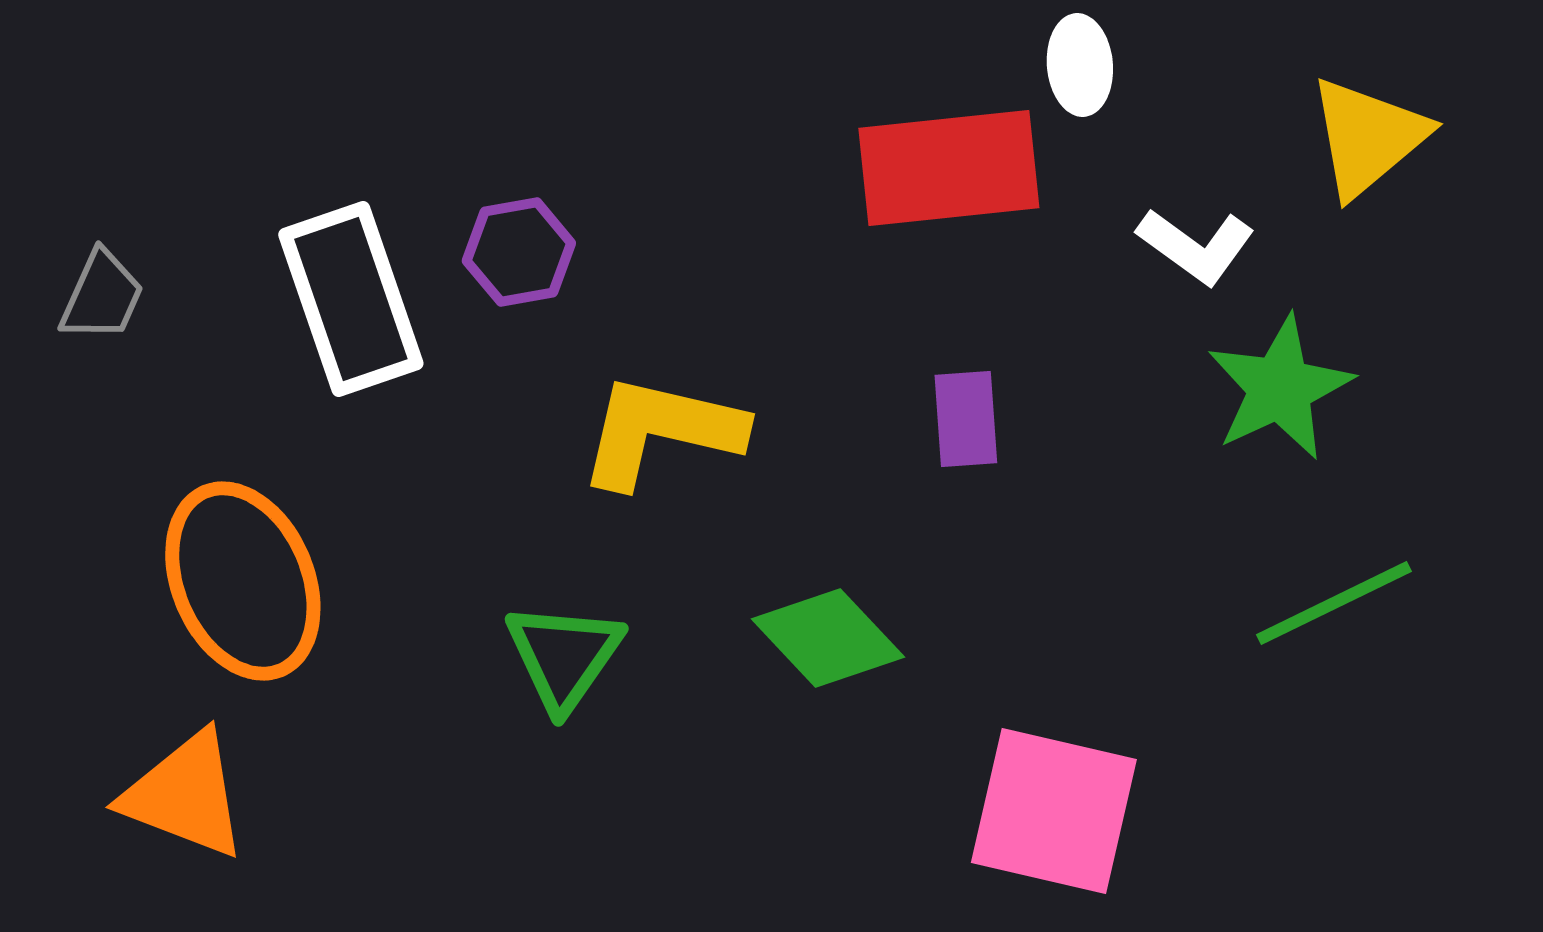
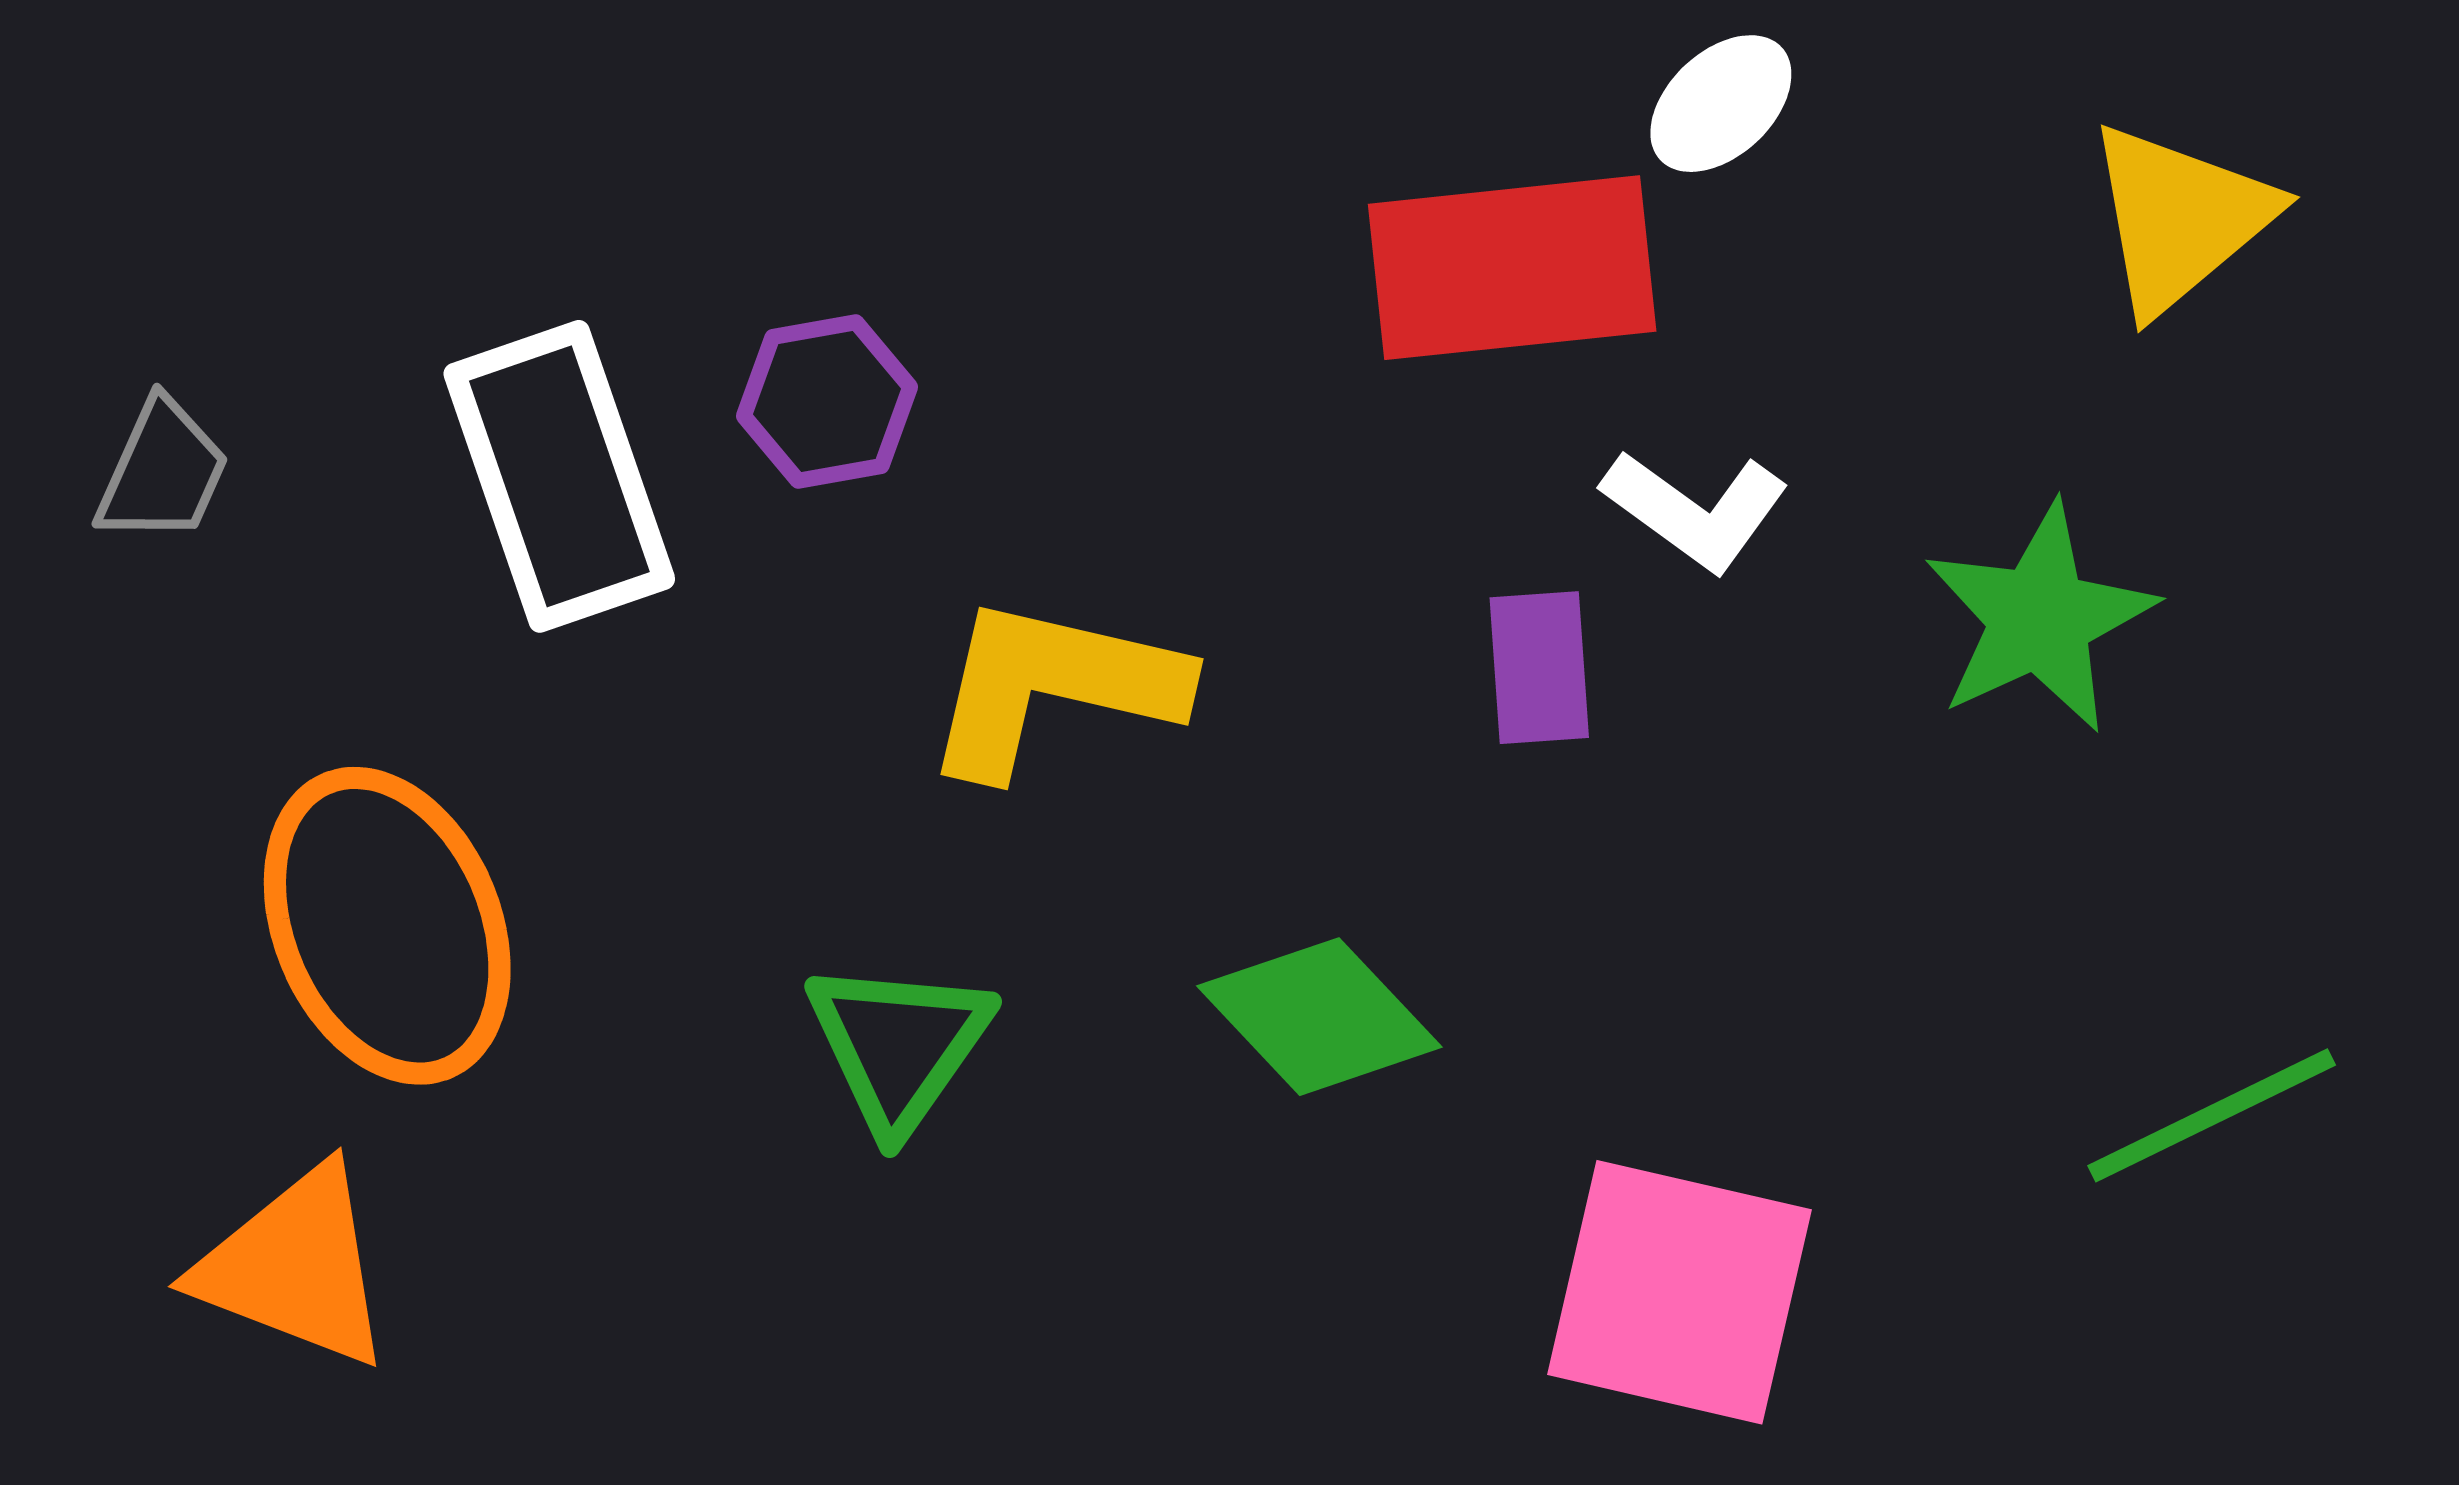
white ellipse: (1080, 65) -> (1721, 104), turned 52
white L-shape: (1196, 246) -> (1695, 510), moved
green line: (1334, 603) -> (2212, 1115), moved

